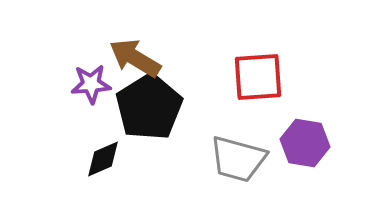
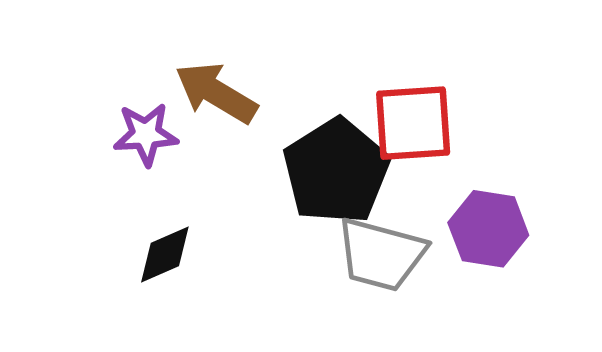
black pentagon: (149, 107) -> (336, 171), moved

